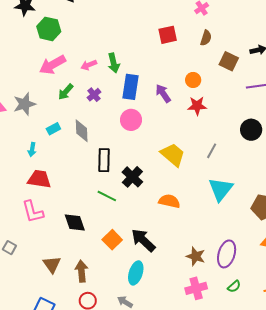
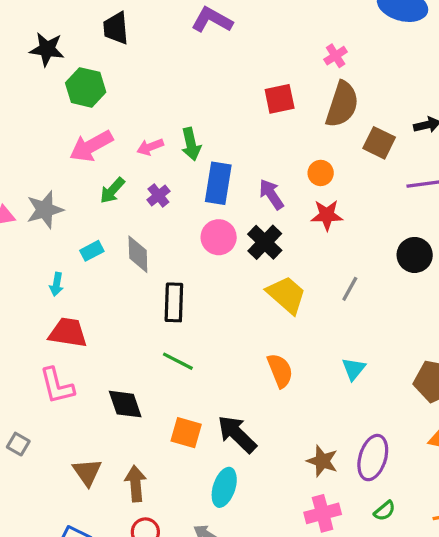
brown semicircle: (206, 38) -> (342, 104), size x1.8
black cross: (132, 177) -> (265, 242), moved
cyan triangle: (221, 189) -> (354, 369), moved, size x0.6
orange semicircle: (169, 201) -> (280, 371), turned 55
orange square: (112, 240) -> (186, 433), turned -30

